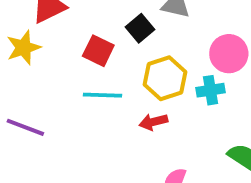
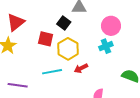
yellow hexagon: (165, 78) -> (68, 49), moved
cyan line: (103, 95) -> (52, 72), moved

